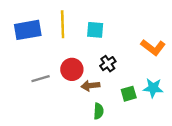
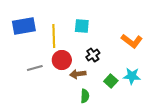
yellow line: (63, 24) -> (54, 36), moved
green square: (129, 94) -> (111, 81), turned -32

